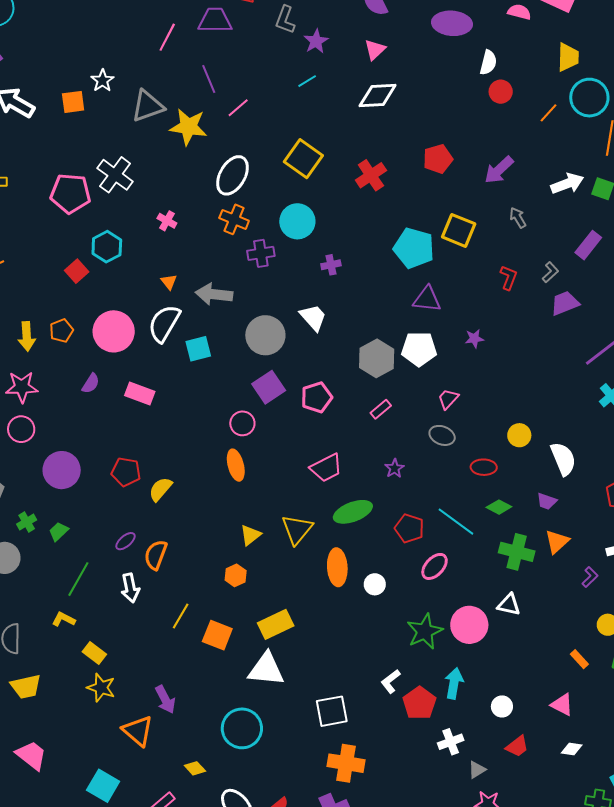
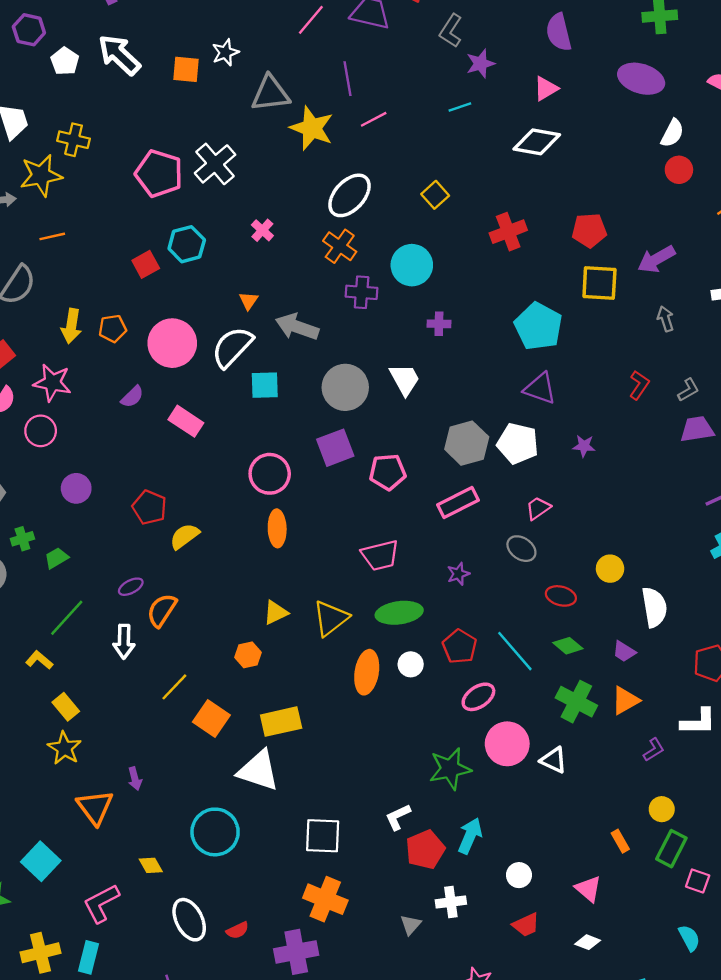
yellow square: (303, 159) -> (435, 195), size x0.6
yellow square: (459, 230) -> (599, 283), moved, turned -32
pink rectangle: (381, 409) -> (458, 502), size x1.6
pink circle: (242, 423) -> (270, 474), moved, size x1.4
purple circle: (62, 470) -> (76, 488), size x0.7
white circle: (375, 584) -> (411, 664), moved
pink circle: (469, 625) -> (507, 744), moved
purple arrow: (165, 699) -> (135, 779), size x0.7
gray triangle: (477, 770) -> (411, 925), moved, turned -30

